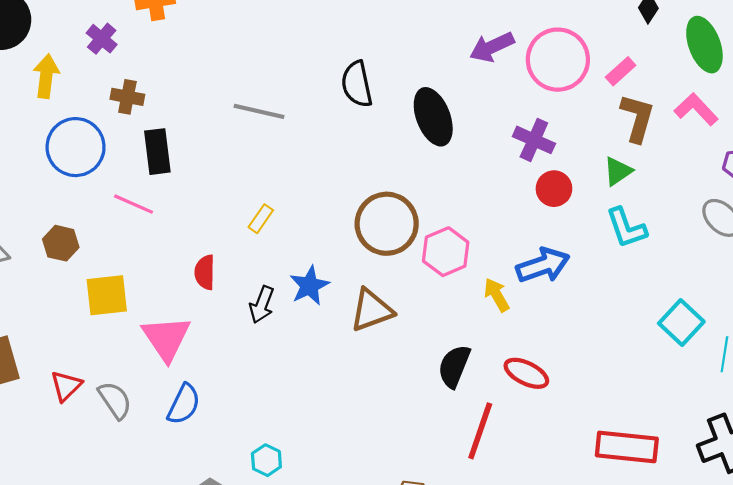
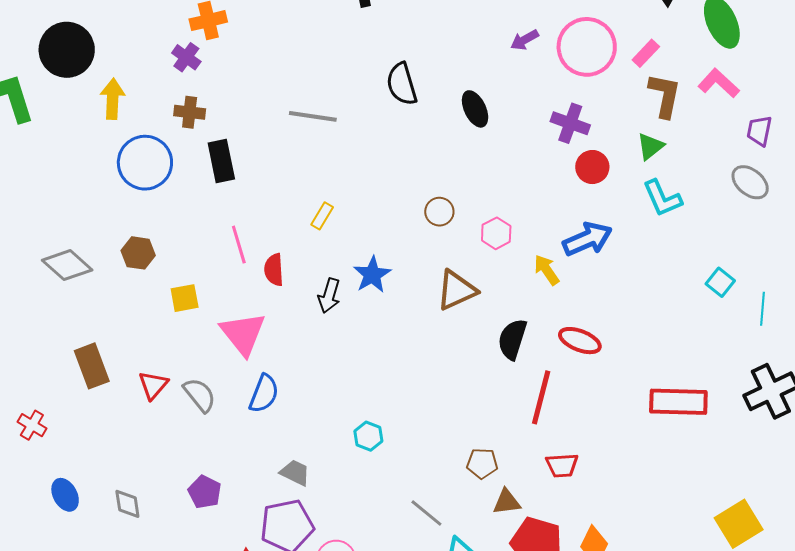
purple cross: (102, 39) -> (186, 57), moved
purple arrow: (492, 47) -> (525, 40), size x0.7
black ellipse: (433, 117) -> (475, 109), size x0.7
pink line: (133, 204) -> (239, 245), moved, turned 54
brown circle: (387, 224) -> (439, 212), size x0.5
pink hexagon: (446, 252) -> (496, 233), size x0.7
yellow square: (107, 295) -> (185, 298), size x0.7
brown triangle: (372, 310) -> (456, 290), moved
cyan square: (681, 323) -> (720, 282), size x0.7
cyan hexagon: (266, 460) -> (368, 436), moved

